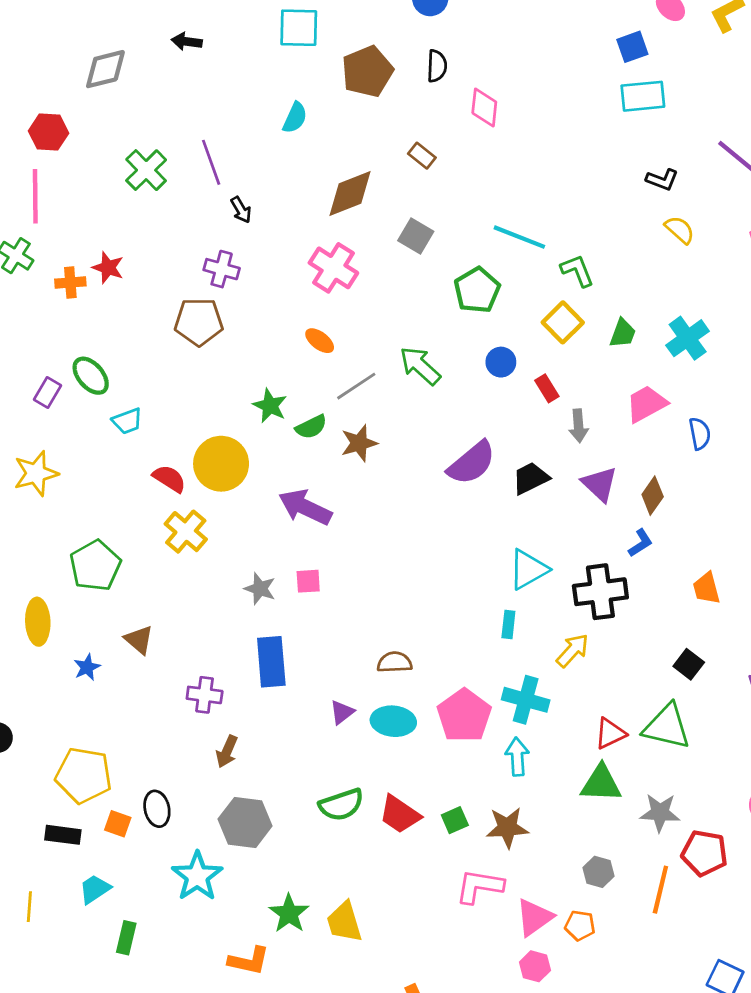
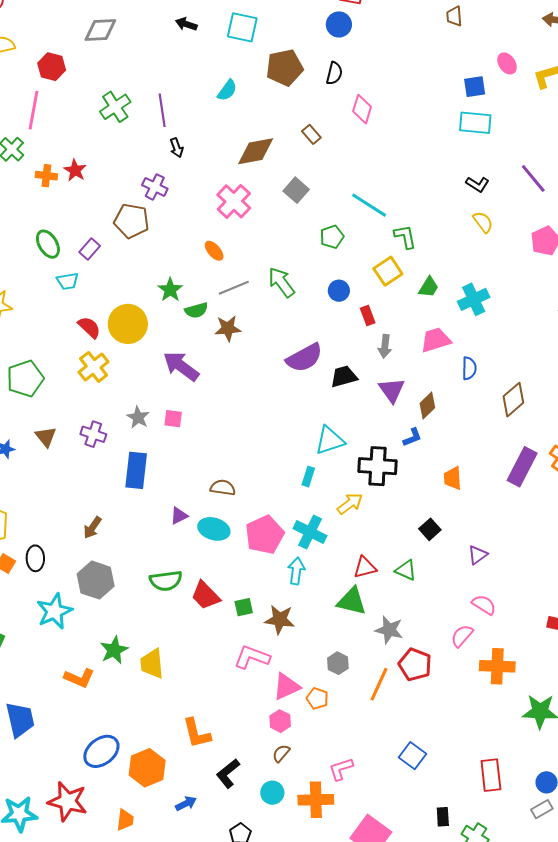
black arrow: (187, 42) -> (186, 24), moved
green pentagon: (477, 290) -> (332, 237), size x0.7
purple rectangle: (48, 393) -> (90, 249), moved
purple cross: (205, 695) -> (93, 434), moved
green triangle: (667, 727) -> (406, 570), size x0.6

